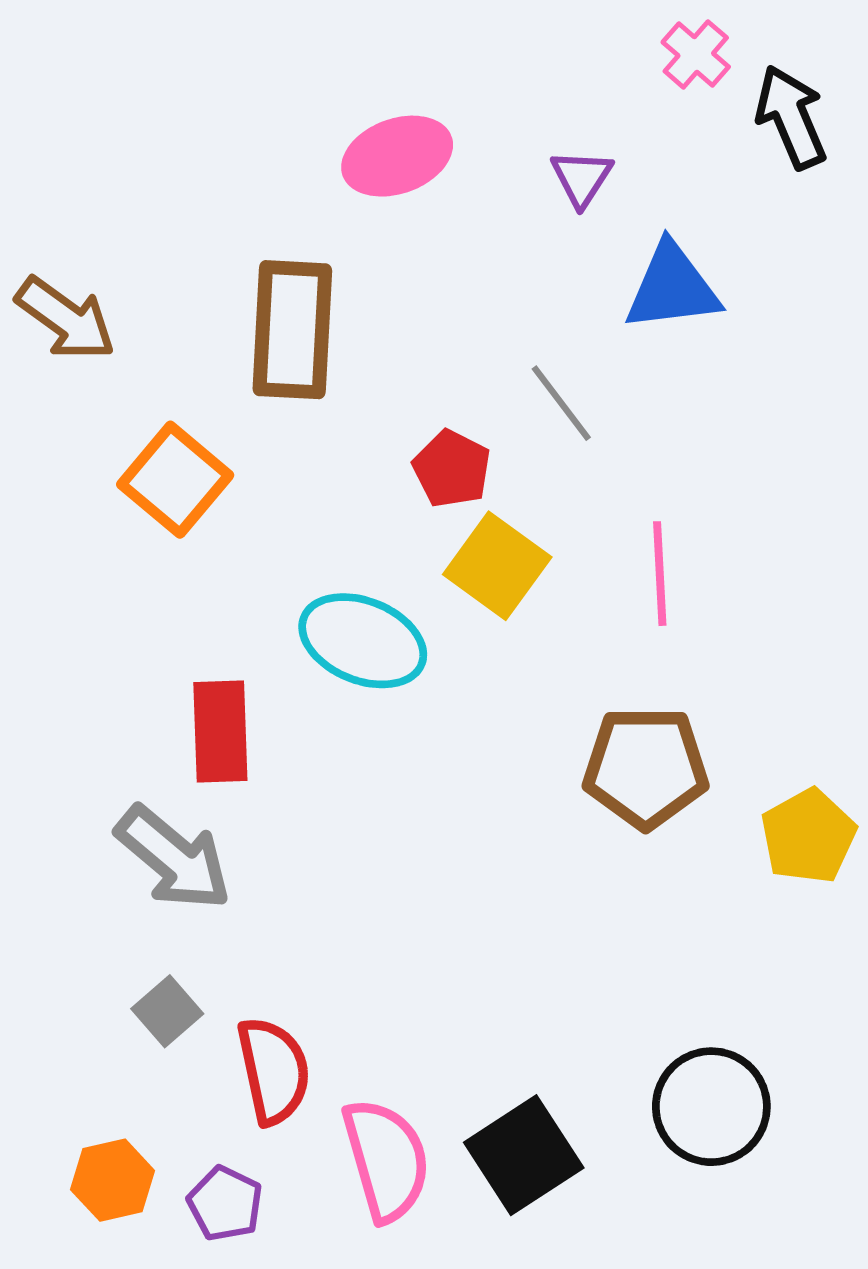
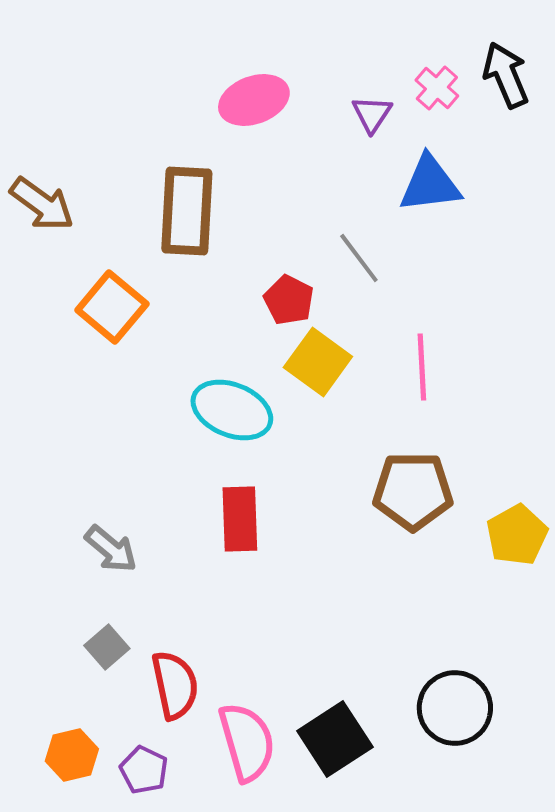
pink cross: (696, 54) -> (437, 88), moved
red rectangle: (220, 731) -> (240, 519), moved
gray arrow: (174, 858) -> (111, 549), size x0.7

